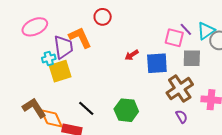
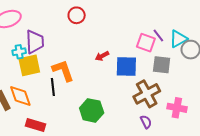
orange L-shape: (80, 38) -> (63, 71), moved
black line: (86, 108) -> (53, 87), moved, turned 36
orange diamond: (52, 118) -> (20, 96), moved

